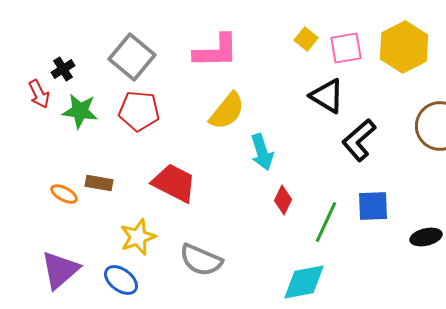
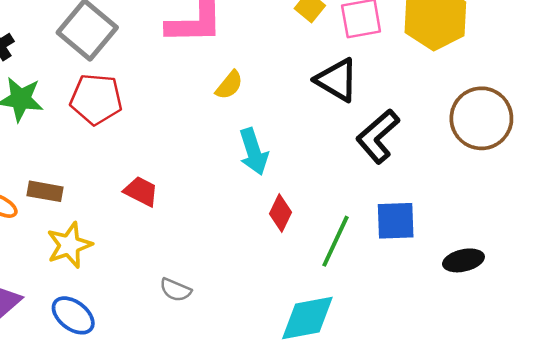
yellow semicircle: (227, 111) -> (229, 85), moved, size x0.6
red trapezoid: (174, 183) -> (141, 191), size x0.6
yellow star: (138, 237) -> (69, 245), moved
gray semicircle: (201, 260) -> (176, 290), size x0.6

